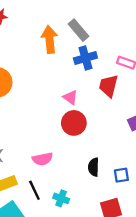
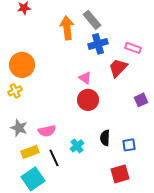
red trapezoid: (109, 86) -> (118, 68), turned 30
pink semicircle: (43, 159) -> (47, 131), moved
cyan cross: (61, 198) -> (77, 146), moved, turned 32

